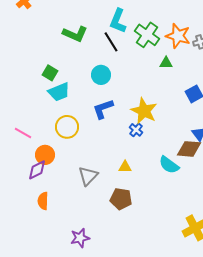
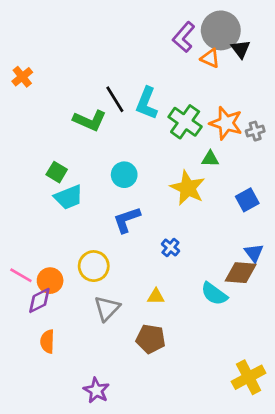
black line: (111, 42) -> (115, 99), moved
yellow star: (144, 111) -> (188, 188), moved
yellow circle: (67, 127) -> (94, 266), moved
pink line: (23, 133) -> (21, 275), moved
purple star: (80, 238) -> (96, 390), turned -30

